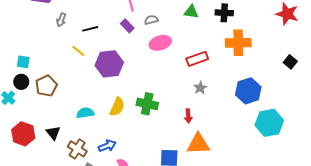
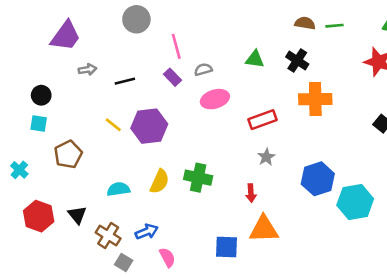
black cross: (224, 13) -> (297, 60), turned 30
gray arrow: (61, 20) -> (88, 69), turned -120
yellow line: (78, 51) -> (113, 125), moved
black circle: (21, 82) -> (41, 95), moved
blue hexagon: (248, 91) -> (318, 179), moved

